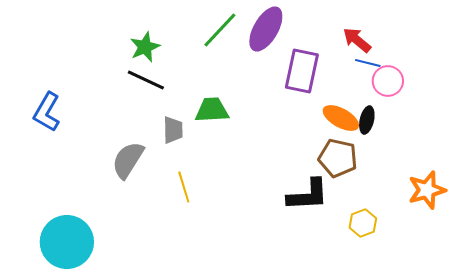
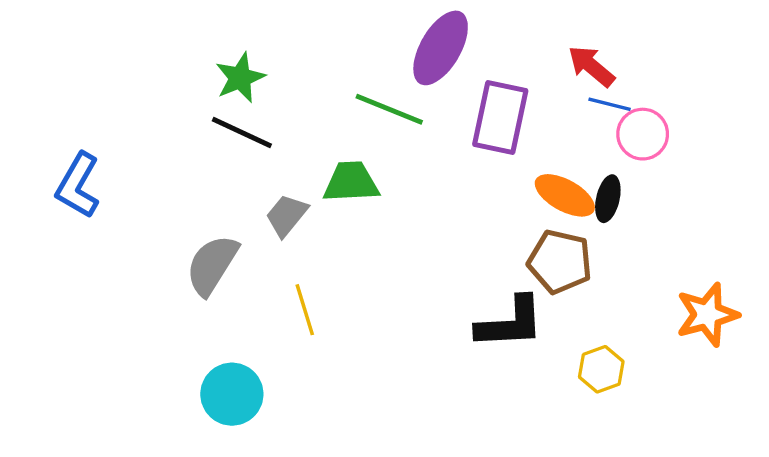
green line: (220, 30) -> (389, 109), moved, turned 69
gray trapezoid: (173, 130) -> (287, 215), turned -140
cyan circle: (67, 242) -> (232, 394), moved, size x0.7

